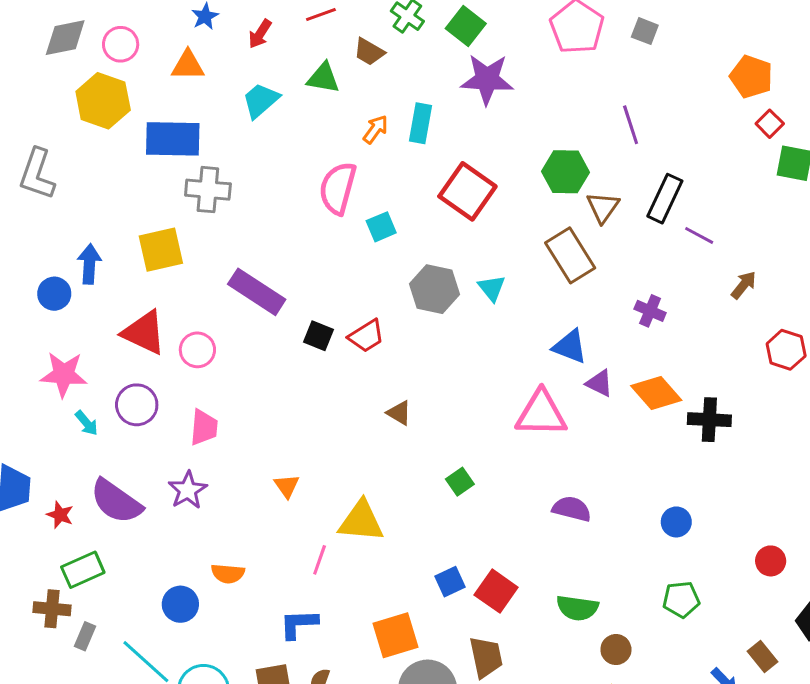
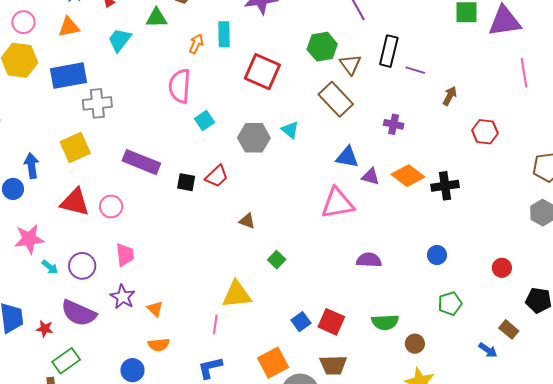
cyan square: (381, 227) -> (204, 120), moved
purple circle: (137, 405) -> (82, 266), moved
green square: (460, 482) -> (277, 260), moved
orange triangle: (287, 486) -> (155, 309), moved
brown trapezoid: (486, 657) -> (333, 365), turned 112

